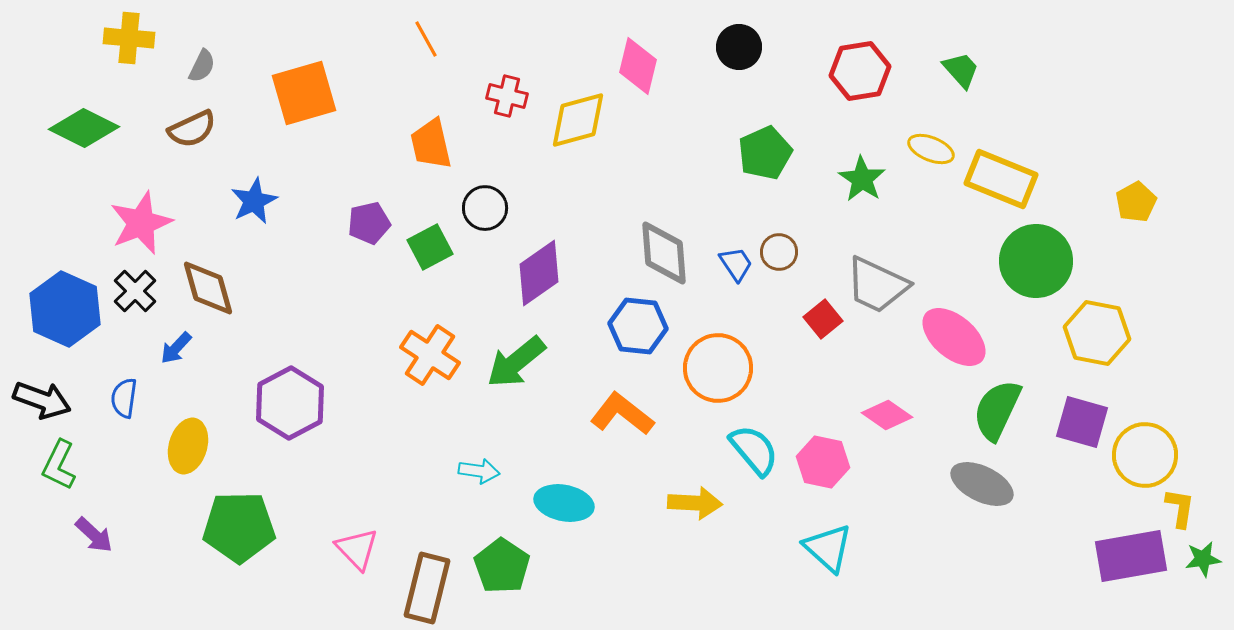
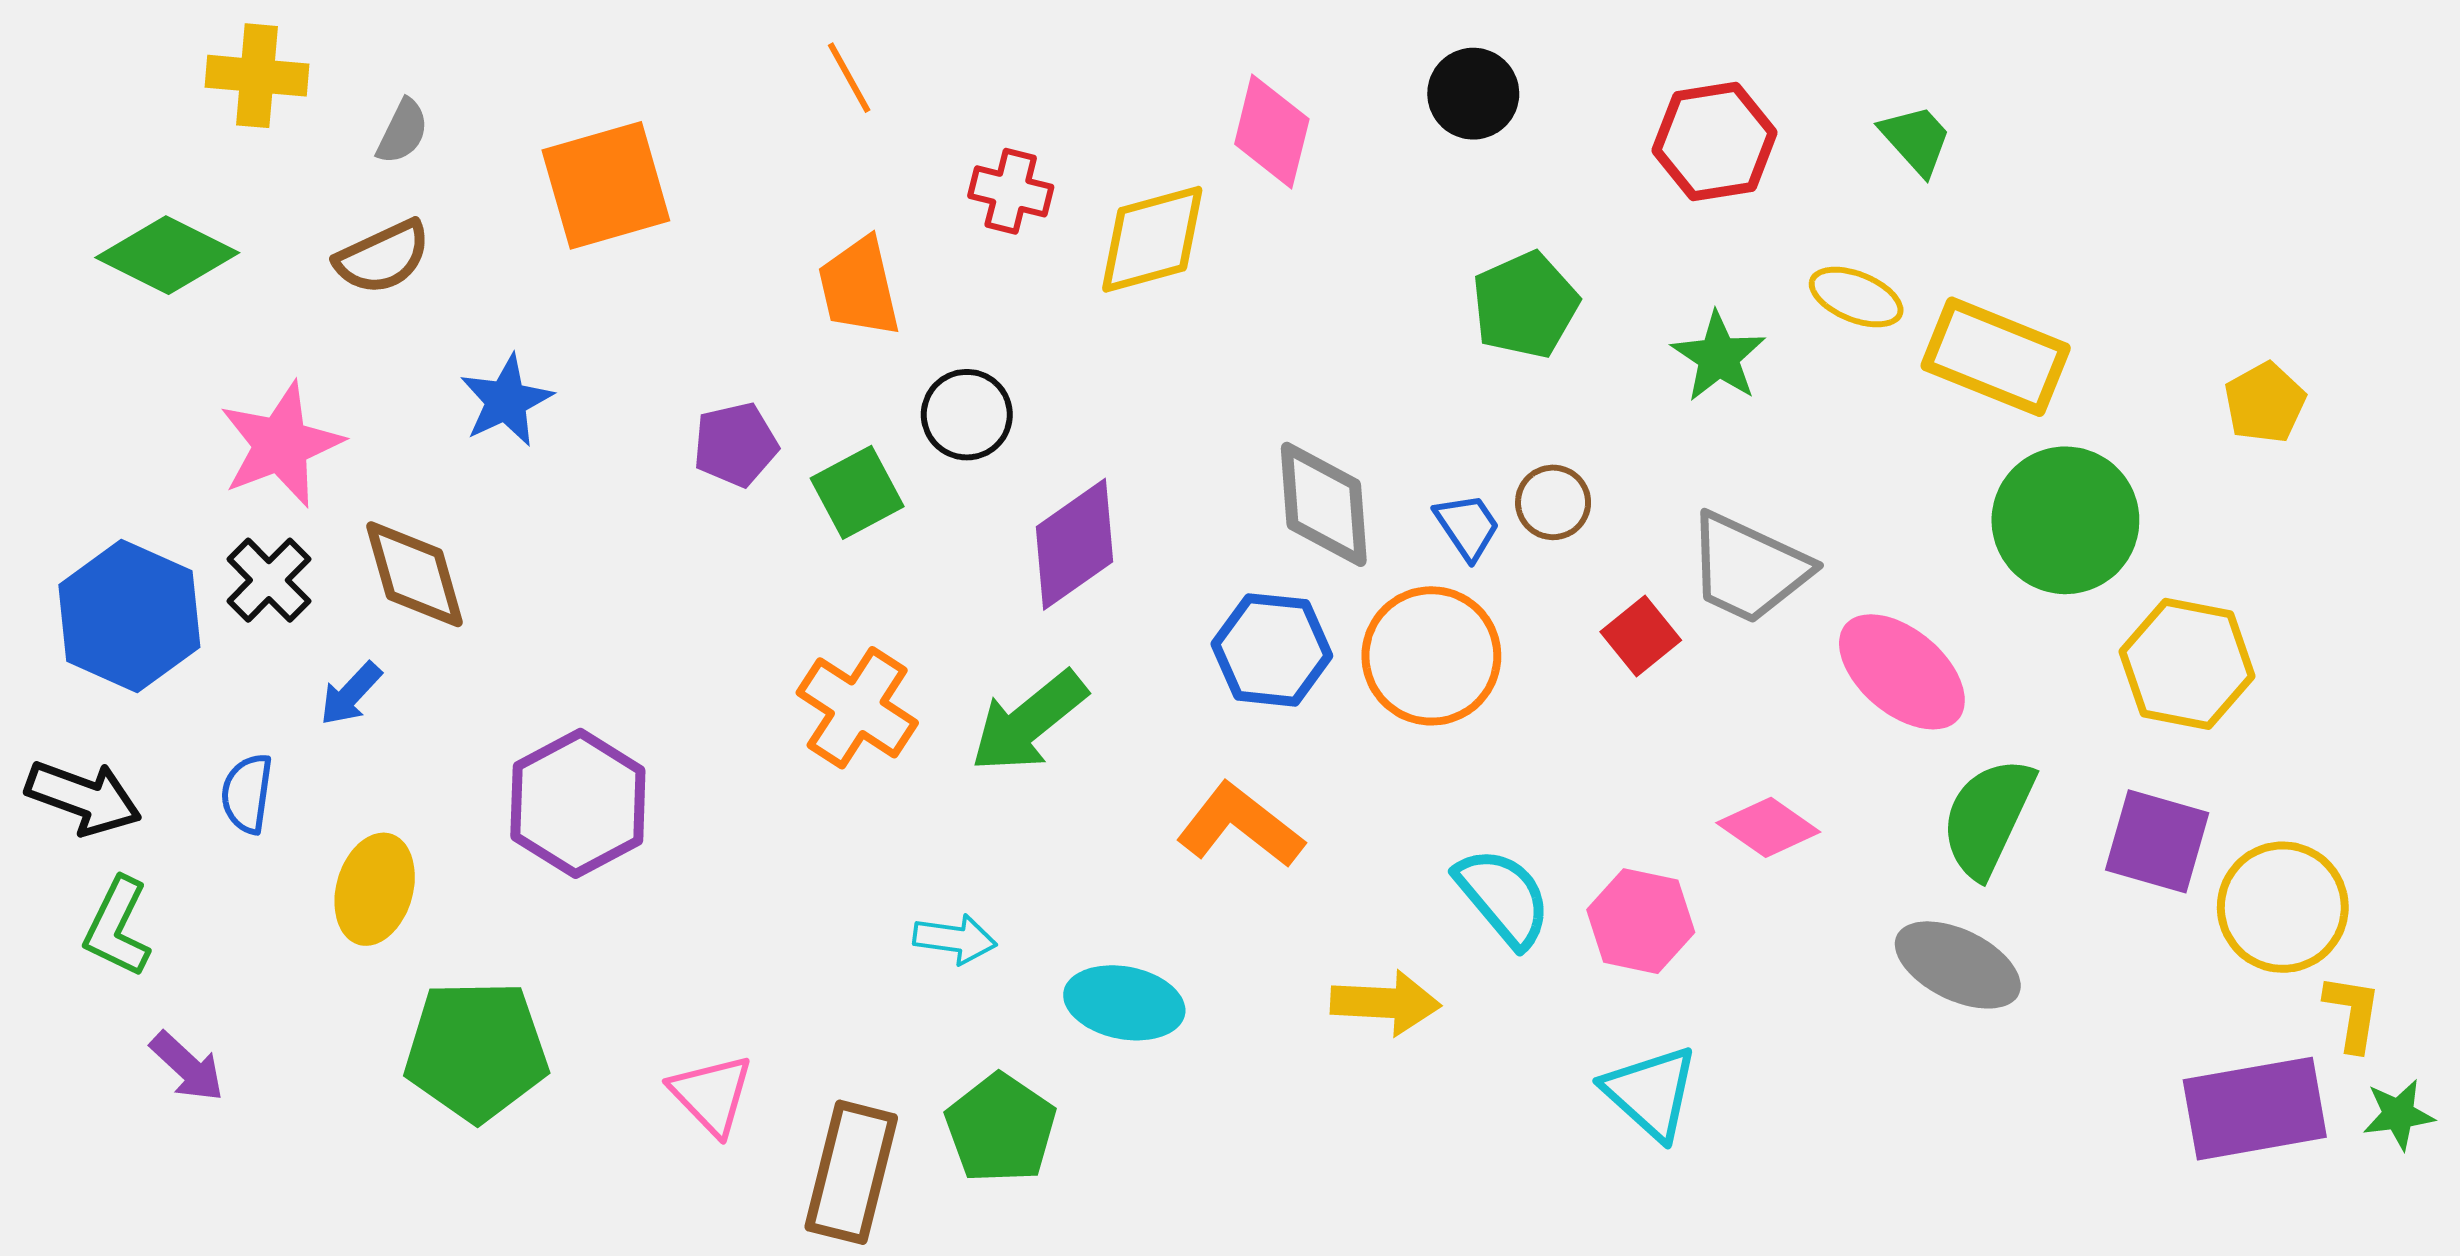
orange circle: (718, 368) -> (1431, 656), moved

